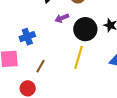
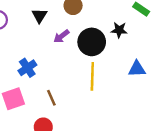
brown line: (41, 66) -> (51, 98), turned -40

